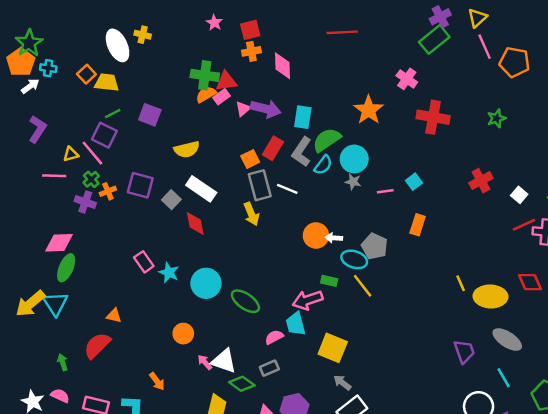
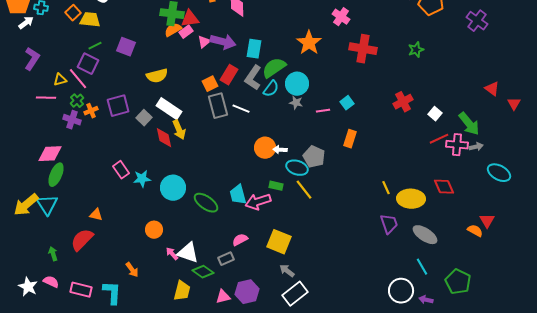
purple square: (140, 185) -> (118, 106), turned -30
yellow arrow: (251, 214) -> (179, 130), moved
cyan star: (169, 273) -> (142, 179), turned -30
cyan trapezoid: (296, 324) -> (238, 195), moved
pink semicircle: (274, 337) -> (240, 240), moved
purple trapezoid: (464, 351) -> (389, 224), moved

